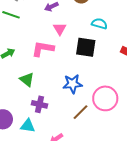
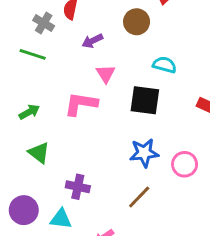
green triangle: (27, 80) -> (39, 153), moved
blue star: (73, 84) -> (144, 153), moved
pink circle: (105, 98) -> (185, 164), moved, size x0.7

